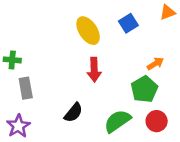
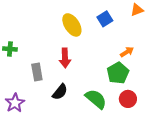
red arrow: (94, 70) -> (65, 58), moved
gray rectangle: (26, 88) -> (37, 72), moved
green semicircle: (117, 121) -> (96, 99), turned 75

